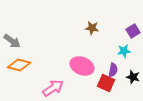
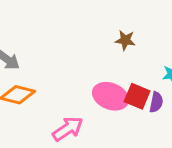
red square: (106, 83) -> (137, 96), moved

